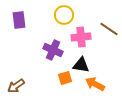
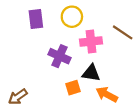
purple rectangle: (19, 20) -> (36, 19), moved

